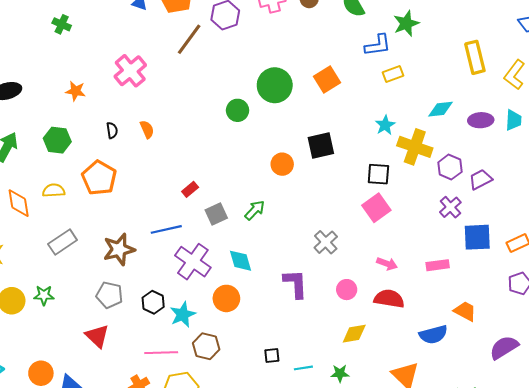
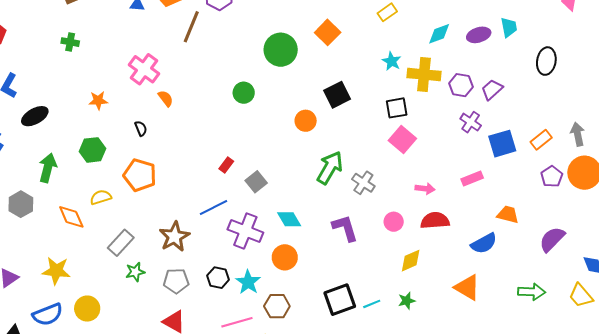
green circle: (238, 110) -> (244, 93), moved
orange semicircle: (147, 129) -> (166, 98), moved
green arrow: (255, 210) -> (330, 168), moved, size x1.6
green star: (44, 295) -> (135, 272), moved
black square: (272, 356) -> (340, 300), size x2.0

